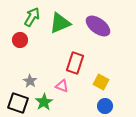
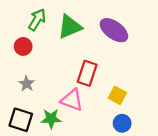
gray star: (30, 81) -> (27, 84), moved
pink triangle: (62, 86) -> (72, 100), size x1.5
green star: (44, 102) -> (51, 119), turned 30

